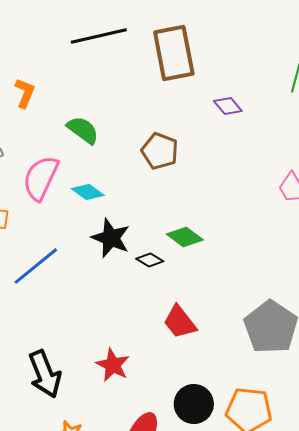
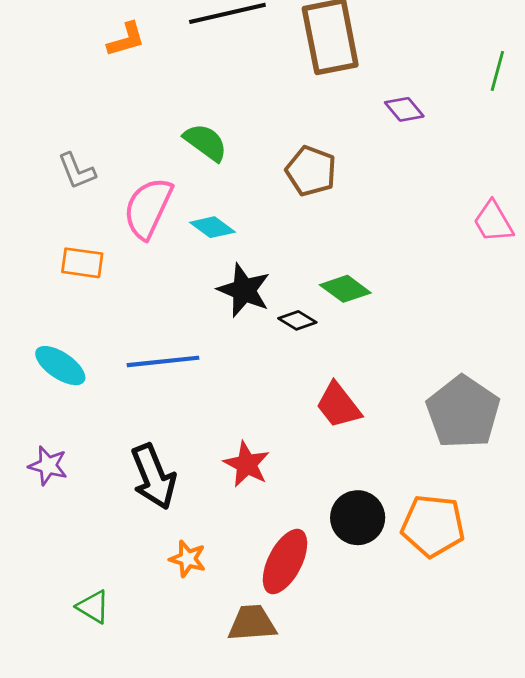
orange L-shape: (25, 93) -> (126, 39), moved, turned 52
blue line: (36, 266) -> (163, 361), moved, turned 33

